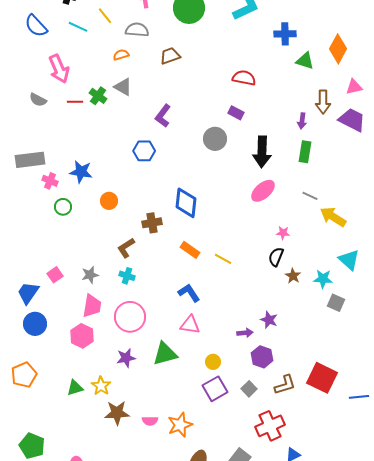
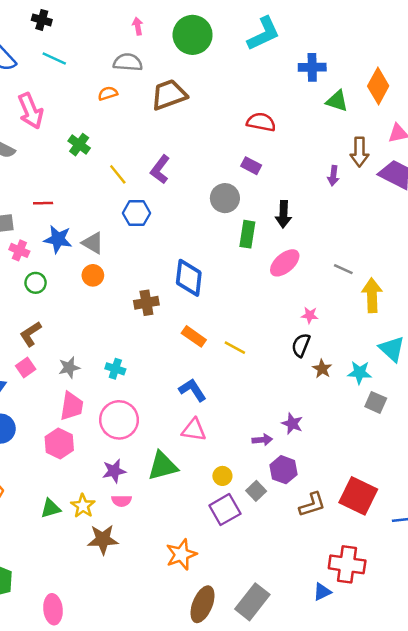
yellow line: (105, 16) -> (118, 174), moved
brown trapezoid: (170, 56) -> (169, 95), size x1.4
gray triangle: (123, 87) -> (93, 243), moved
red line: (75, 102) -> (43, 203), moved
black arrow: (262, 152) -> (283, 214), size x0.7
green rectangle: (305, 152) -> (247, 234), moved
yellow arrow: (333, 217) -> (372, 295), turned 56
brown L-shape: (126, 248) -> (31, 334), moved
gray square: (249, 389) -> (256, 491), moved
pink semicircle: (150, 421) -> (122, 501), moved
red cross: (270, 426) -> (347, 564), moved, turned 32

